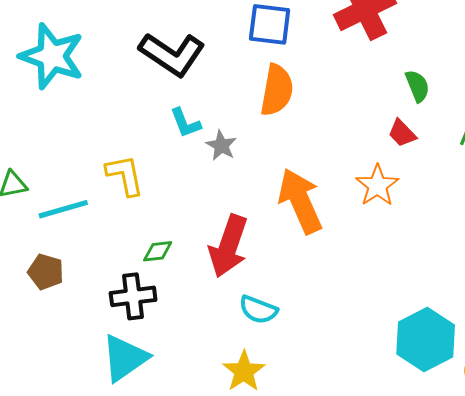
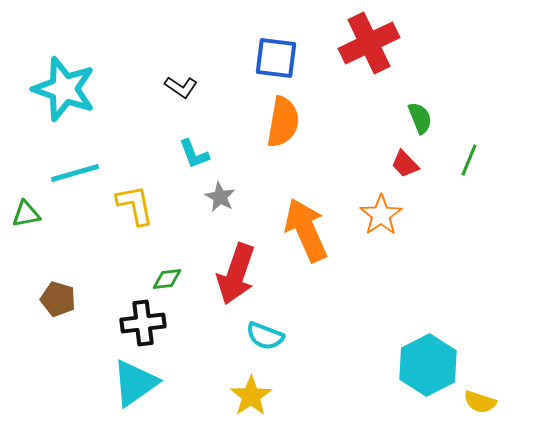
black L-shape: (172, 54) -> (181, 87), size x0.5
gray star: (221, 146) -> (220, 197), moved
cyan line: (63, 209) -> (75, 173), moved

